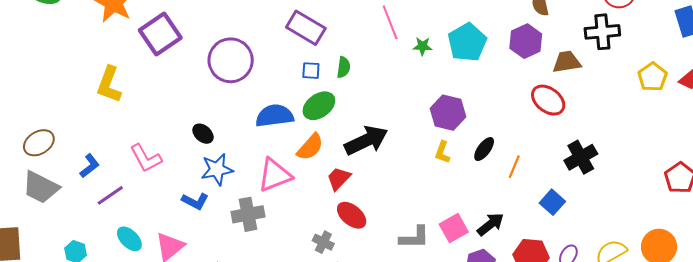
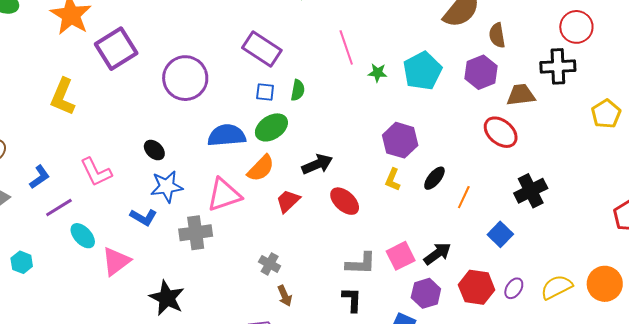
black arrow: (366, 140) -> (317, 164), size x0.7
red ellipse: (352, 215) -> (345, 201), moved
cyan ellipse: (129, 239) -> (83, 236), moved

